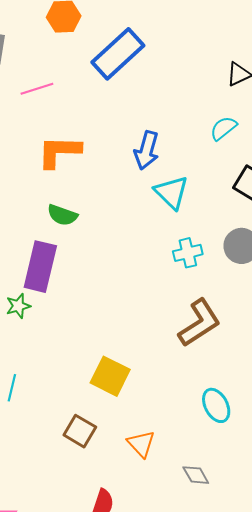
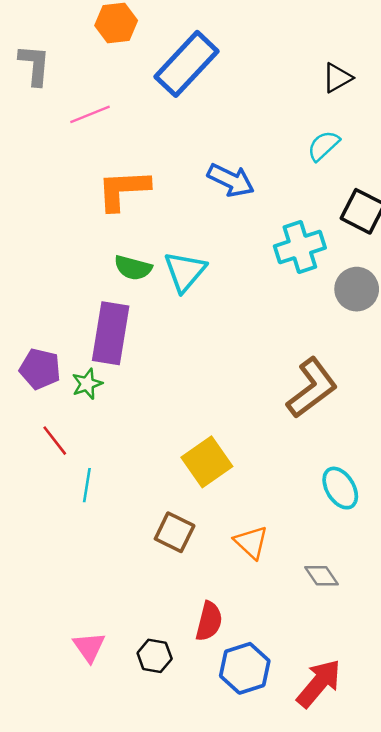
blue arrow: (147, 150) -> (231, 180), turned -75
cyan triangle: (171, 192) -> (185, 272), moved, turned 30
cyan cross: (188, 253) -> (300, 247), moved, size x1.4
yellow square: (110, 376) -> (207, 462), turned 33

